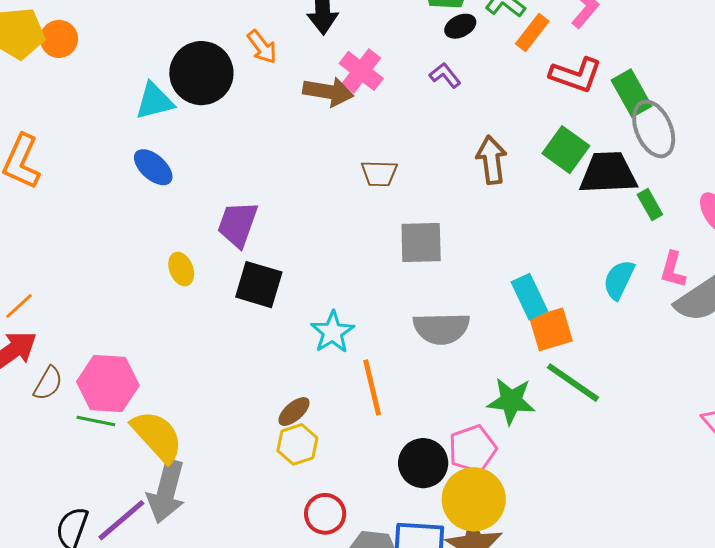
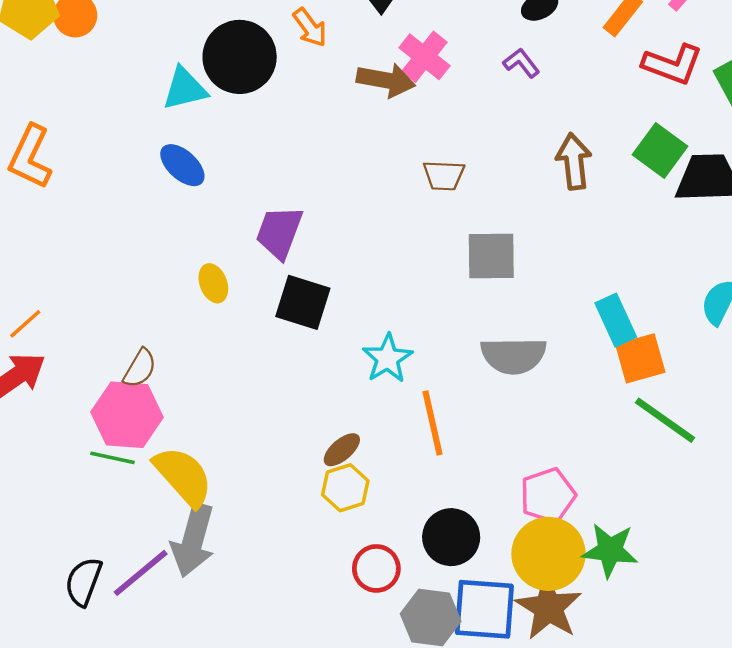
brown semicircle: (48, 383) -> (140, 368), moved
green star: (511, 401) -> (610, 550), moved
black circle: (423, 463) -> (451, 537), moved

